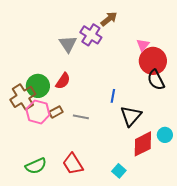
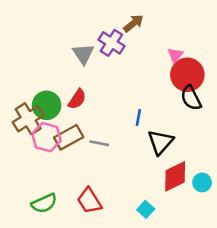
brown rectangle: (56, 112) -> (69, 137), size x1.6
cyan circle: (165, 135) -> (202, 182), moved

